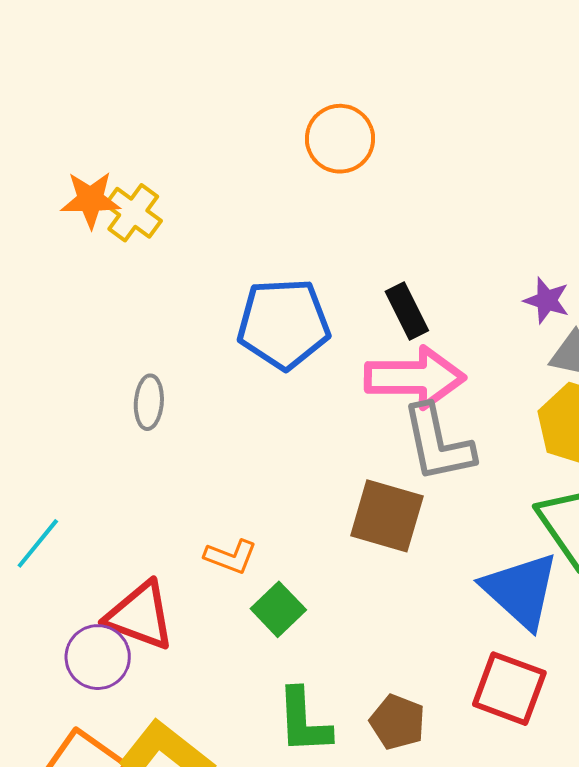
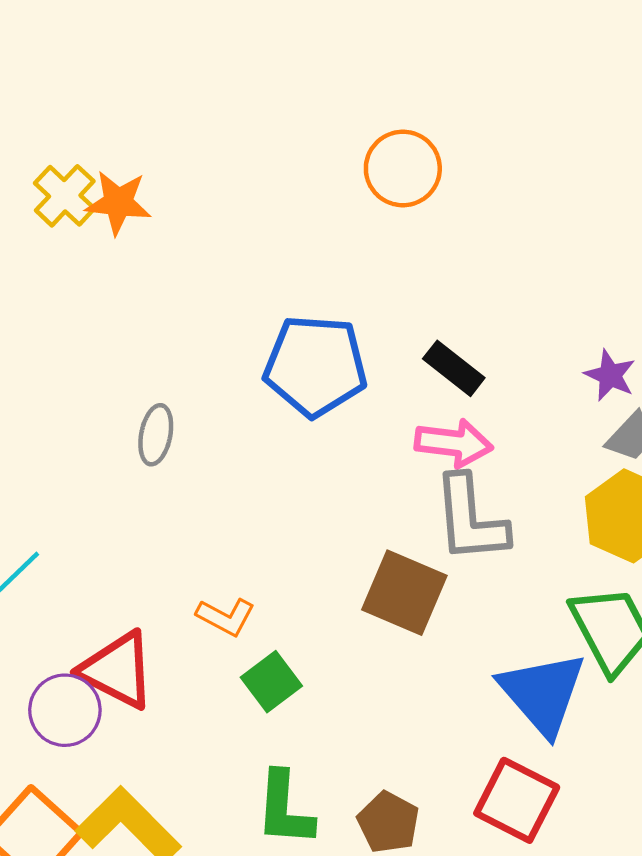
yellow cross: (133, 213) -> (65, 196), moved
black rectangle: (407, 311) -> (454, 368), turned -32
pink arrow: (415, 378) -> (454, 443), size x0.7

